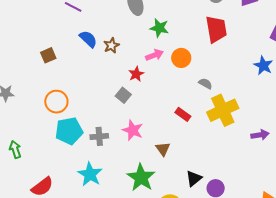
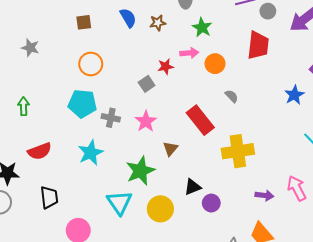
brown star: (111, 45) -> (158, 23), moved
orange circle: (56, 102) -> (91, 64), moved
yellow cross: (223, 110) -> (238, 151), moved
red rectangle: (183, 114) -> (200, 120), size x1.8
purple arrow: (260, 135) -> (264, 195), moved

